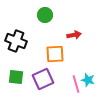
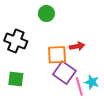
red arrow: (74, 35) -> (77, 46), moved
purple square: (43, 79) -> (64, 73), moved, turned -30

